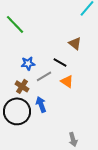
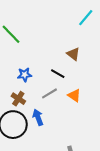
gray line: (44, 76) -> (49, 93), moved
orange triangle: (67, 81) -> (74, 95), moved

